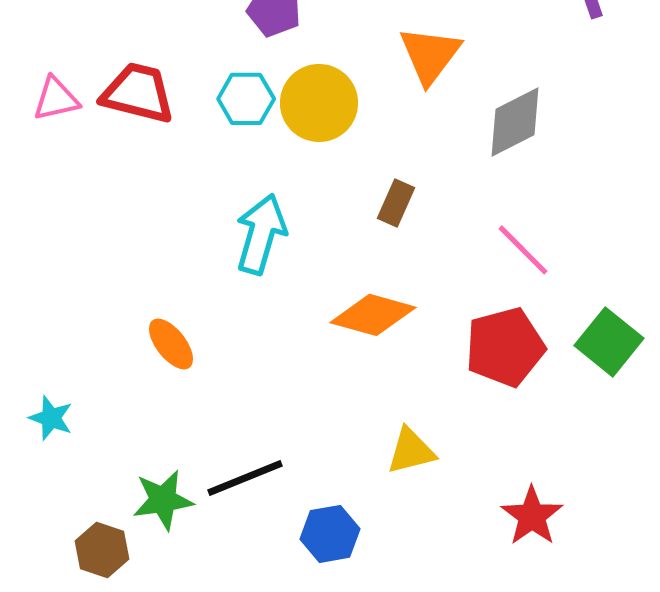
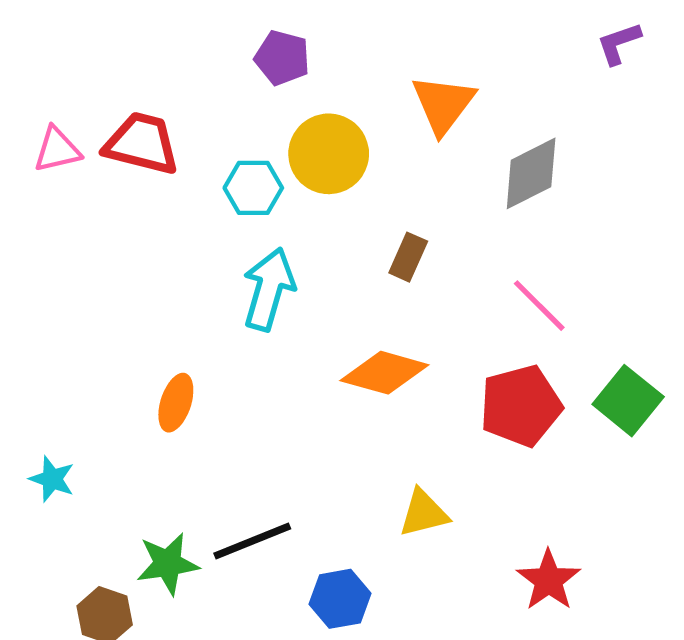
cyan hexagon: (246, 99) -> (253, 188), moved
orange ellipse: (171, 344) -> (176, 403), turned 56

